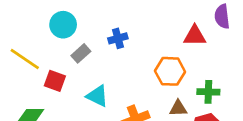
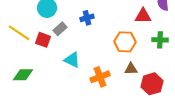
red square: (55, 81) -> (43, 40), moved
green cross: (208, 92) -> (160, 40), moved

